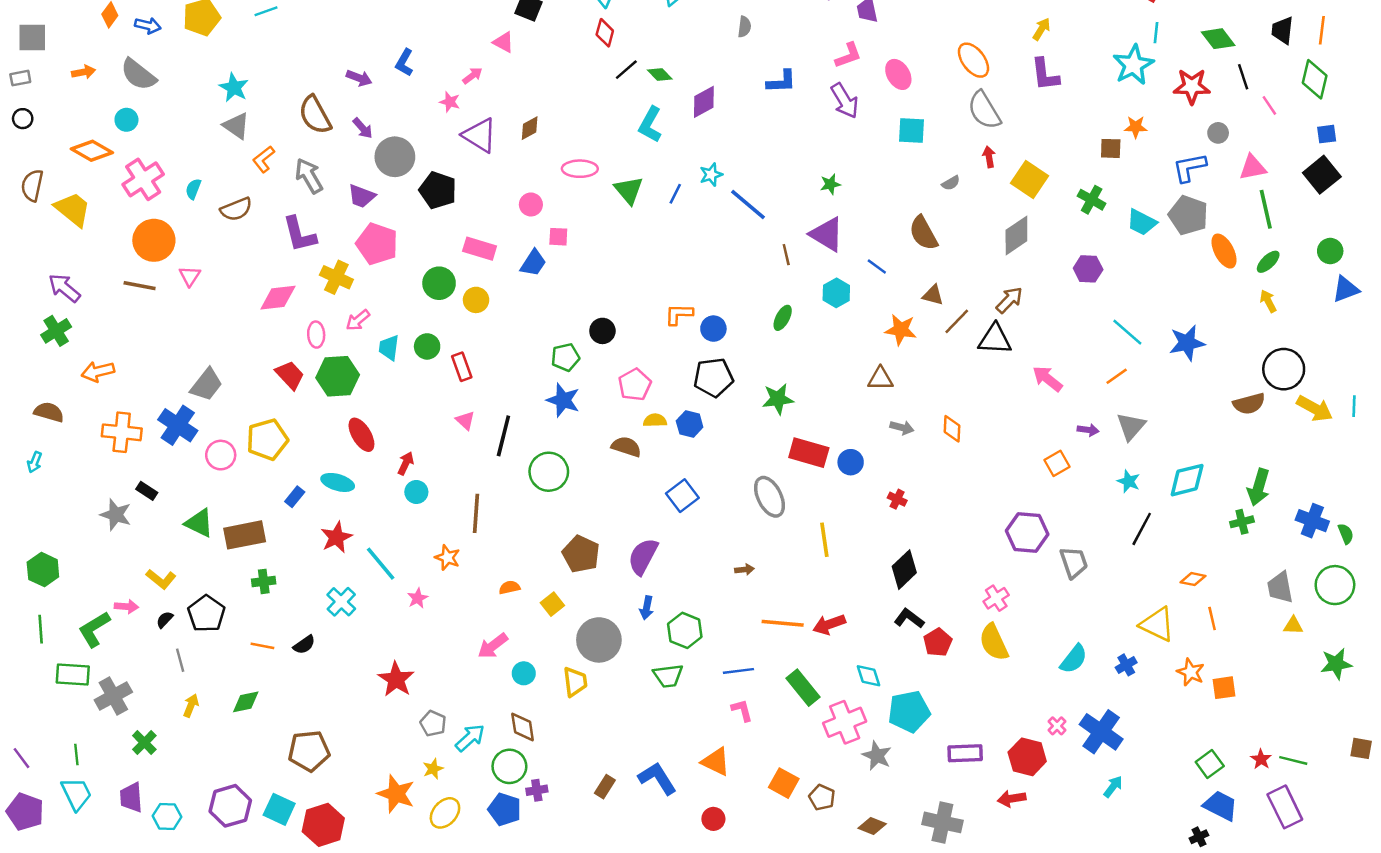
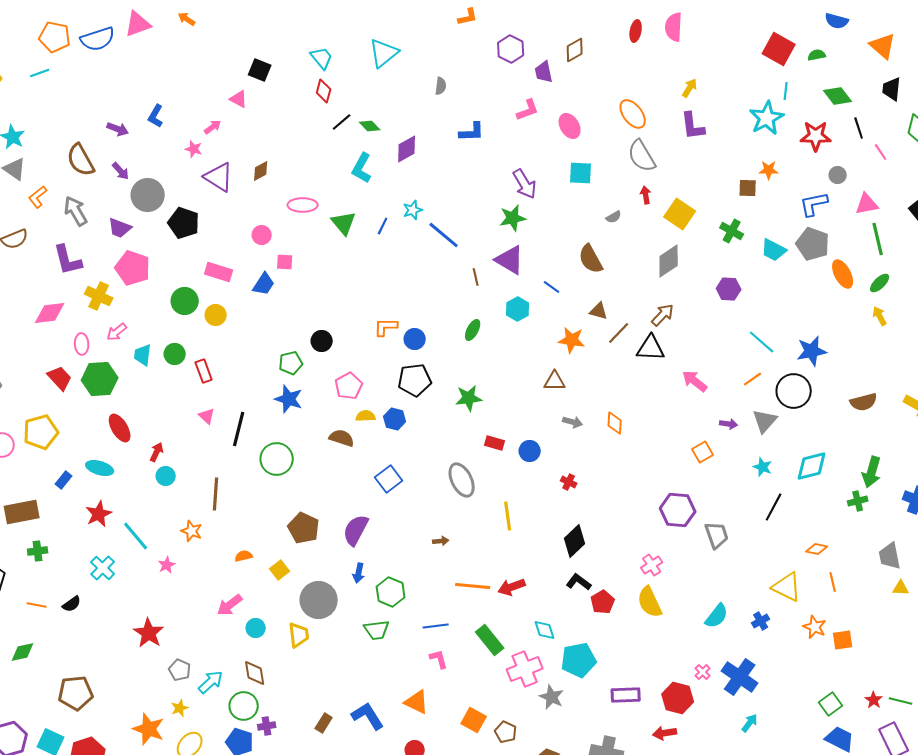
purple arrow: (845, 101) -> (525, 184), moved
green star: (830, 184) -> (513, 218), size x1.5
black circle: (1284, 369) -> (794, 391), moved
red rectangle: (809, 453) -> (495, 443), size x0.6

